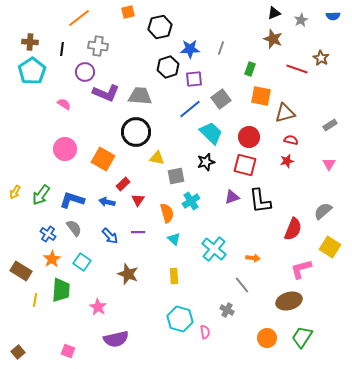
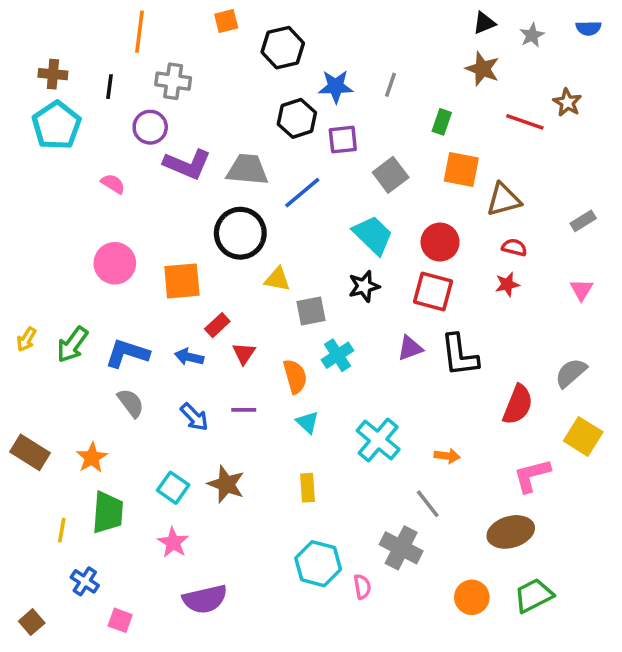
orange line: (79, 18) -> (140, 32), turned -45
blue line: (190, 109) -> (302, 193), moved
orange square: (103, 159) -> (182, 281), turned -35
blue cross: (48, 234) -> (85, 581), moved
cyan square: (82, 262) -> (173, 488), moved
brown rectangle: (21, 271) -> (30, 452), moved
gray cross: (227, 310) -> (401, 548), size x1.6
green trapezoid: (302, 337) -> (534, 596), turned 30

